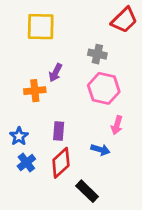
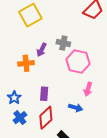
yellow square: (41, 27) -> (30, 15), turned -30
gray cross: (97, 54) -> (63, 43), moved

